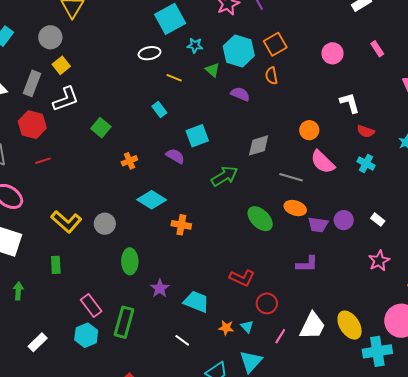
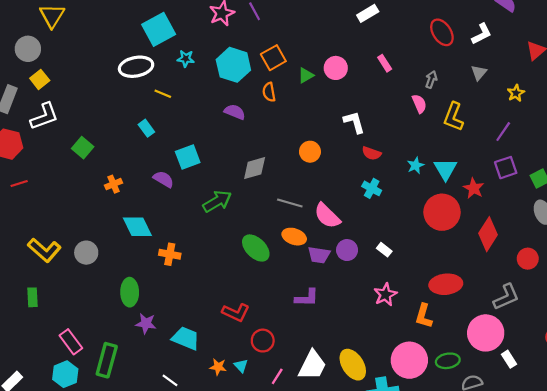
white ellipse: (150, 53) -> (136, 67), size x1.4
green triangle: (213, 70) -> (306, 75), moved, turned 49
pink semicircle: (323, 162) -> (327, 216), moved
cyan diamond: (152, 200) -> (137, 227), turned 32
green ellipse: (130, 261) -> (130, 292), moved
purple star: (160, 288) -> (146, 323), turned -30

